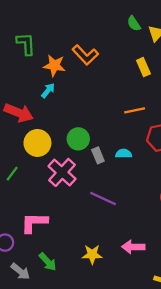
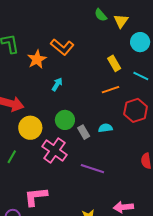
orange star: (54, 65) -> (37, 59), turned -30
yellow rectangle: (143, 67) -> (114, 63), moved
cyan arrow: (48, 90) -> (57, 84), moved

